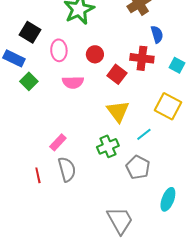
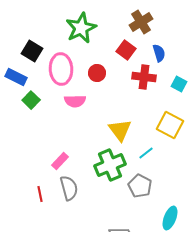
pink ellipse: (59, 50) -> (61, 69), size x1.4
red square: (117, 74) -> (126, 50), moved
green cross: (108, 146) -> (110, 165), size x1.4

